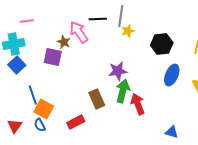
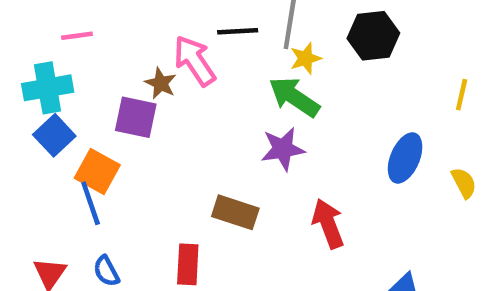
black hexagon: (162, 44) -> (373, 36), moved
green arrow: (123, 91) -> (294, 97), moved, turned -70
brown rectangle: (97, 99) -> (235, 212), turned -48
orange square: (44, 109) -> (97, 172), moved
red rectangle: (76, 122) -> (188, 264), turned -60

